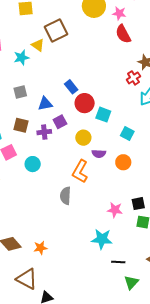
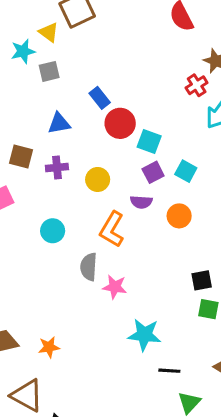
gray square: (20, 92) -> (49, 71), moved
purple square: (60, 122) -> (153, 172), moved
yellow circle: (83, 138) -> (98, 179), moved
cyan circle: (33, 164) -> (53, 231), moved
pink star: (115, 210) -> (115, 287), moved

